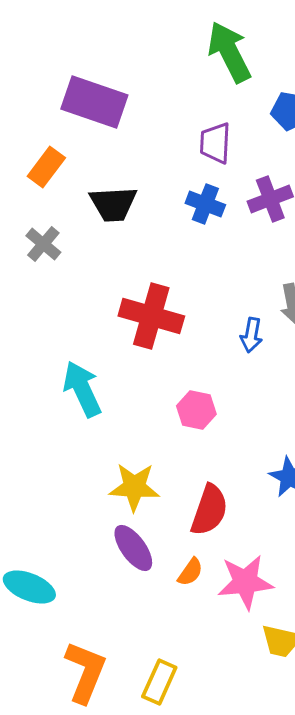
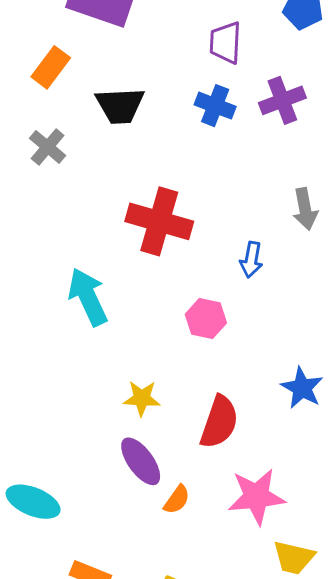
blue arrow: (251, 335) -> (251, 260), moved
yellow star: (134, 487) -> (142, 398), size x0.7
orange semicircle: (190, 572) -> (177, 500), moved

